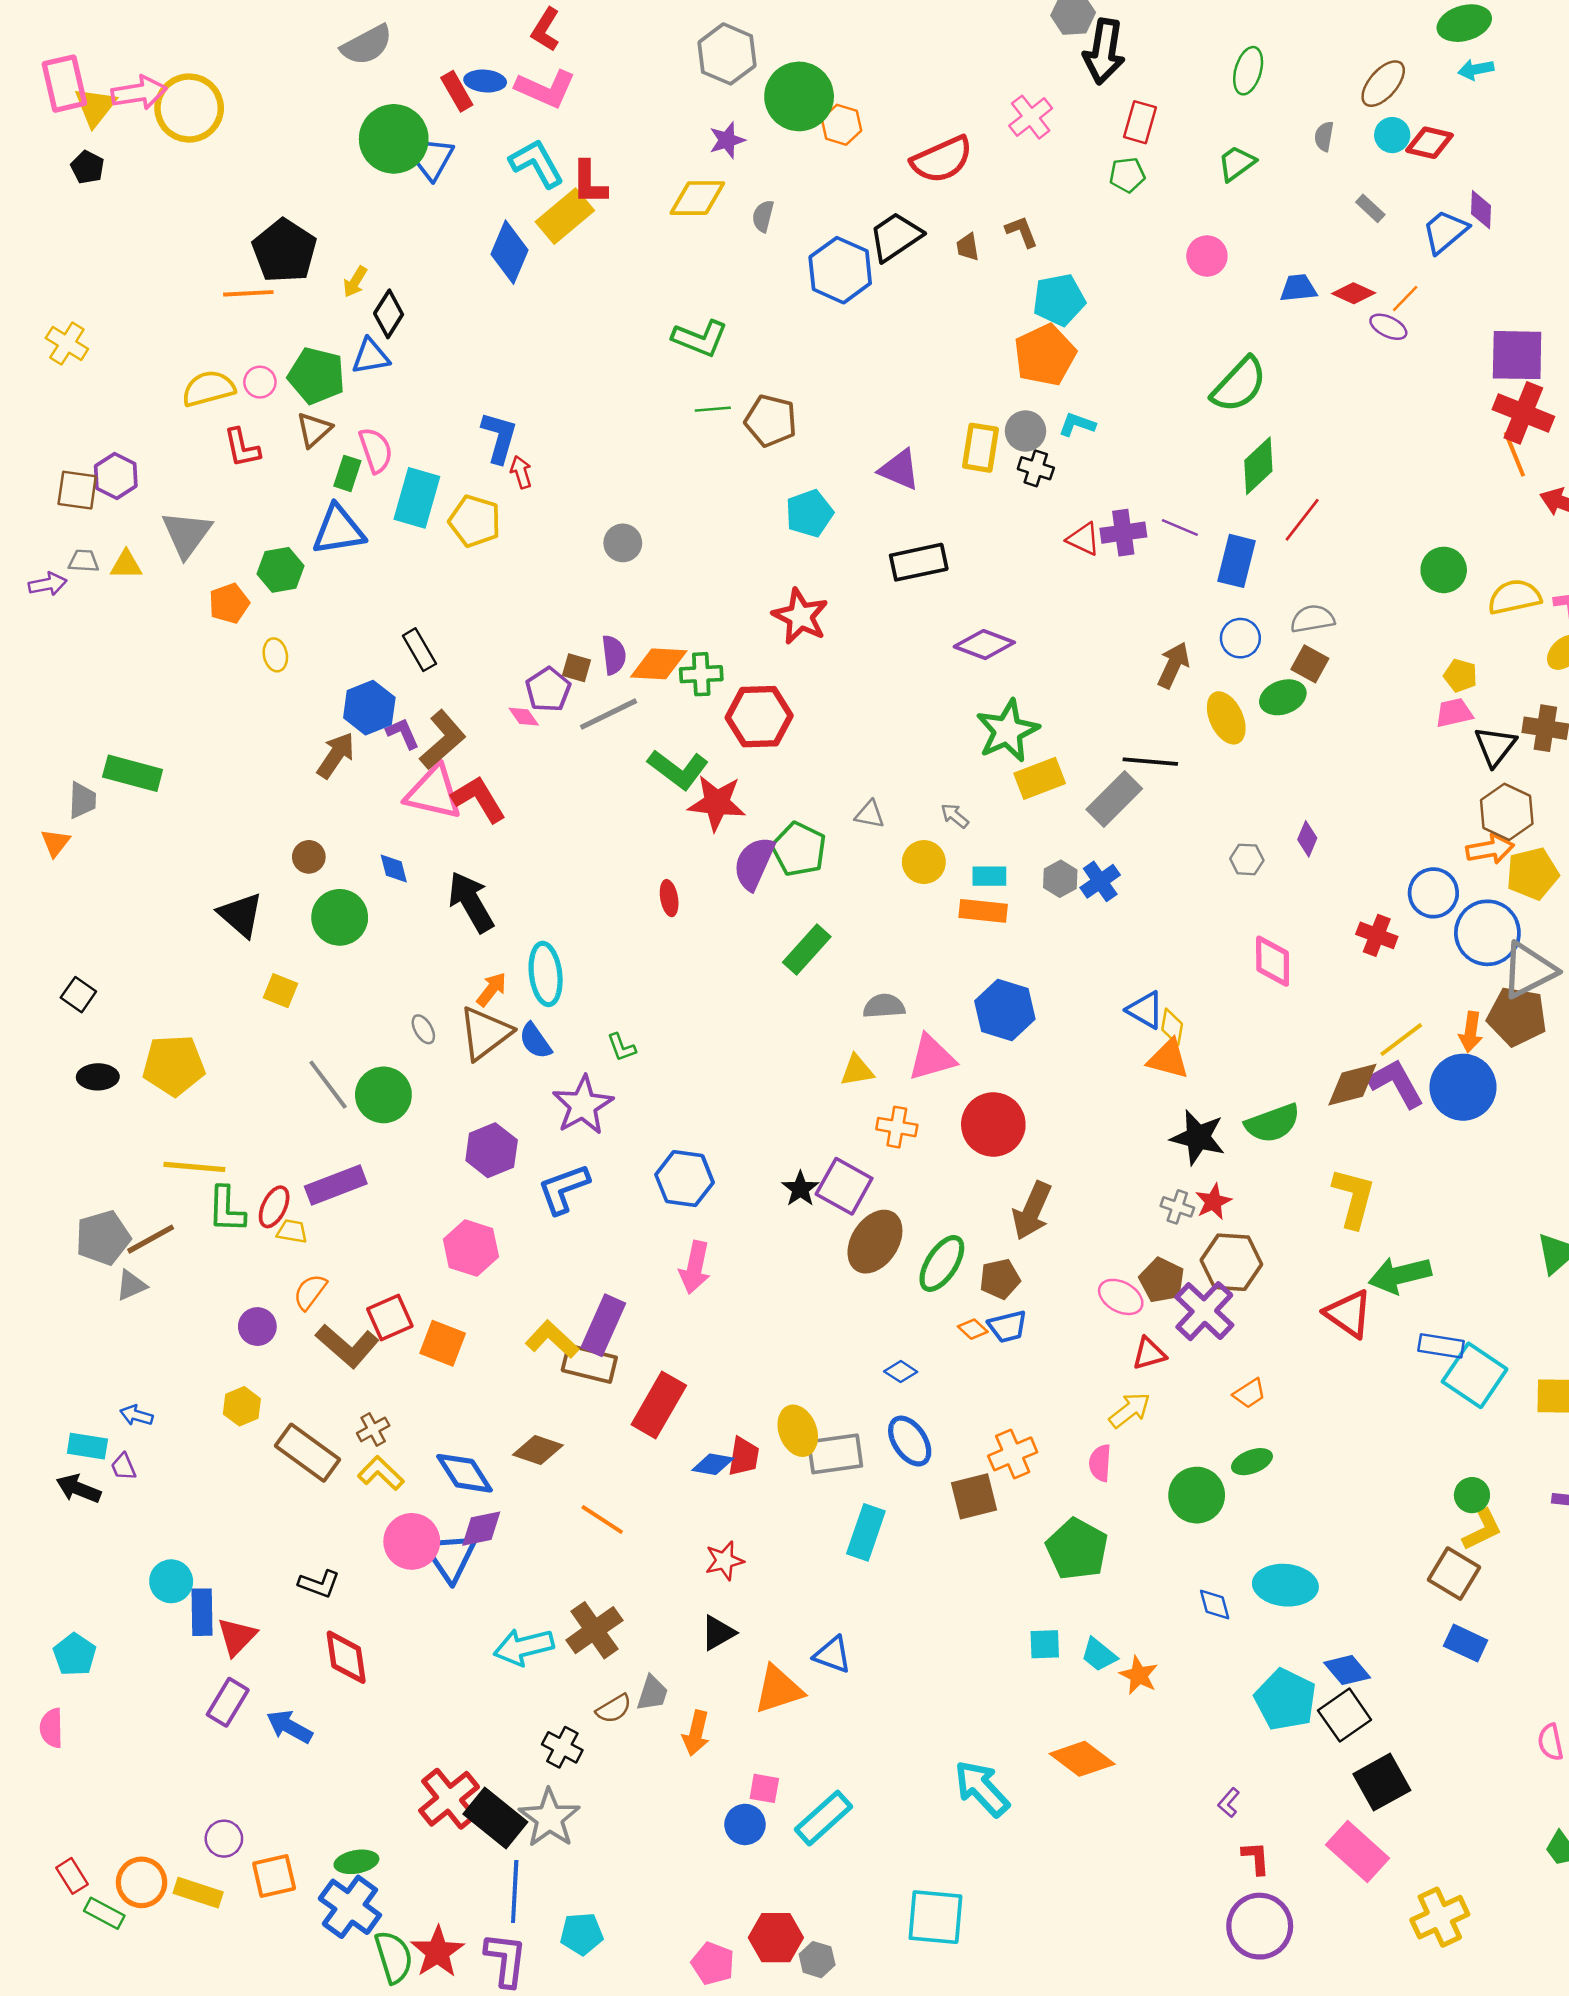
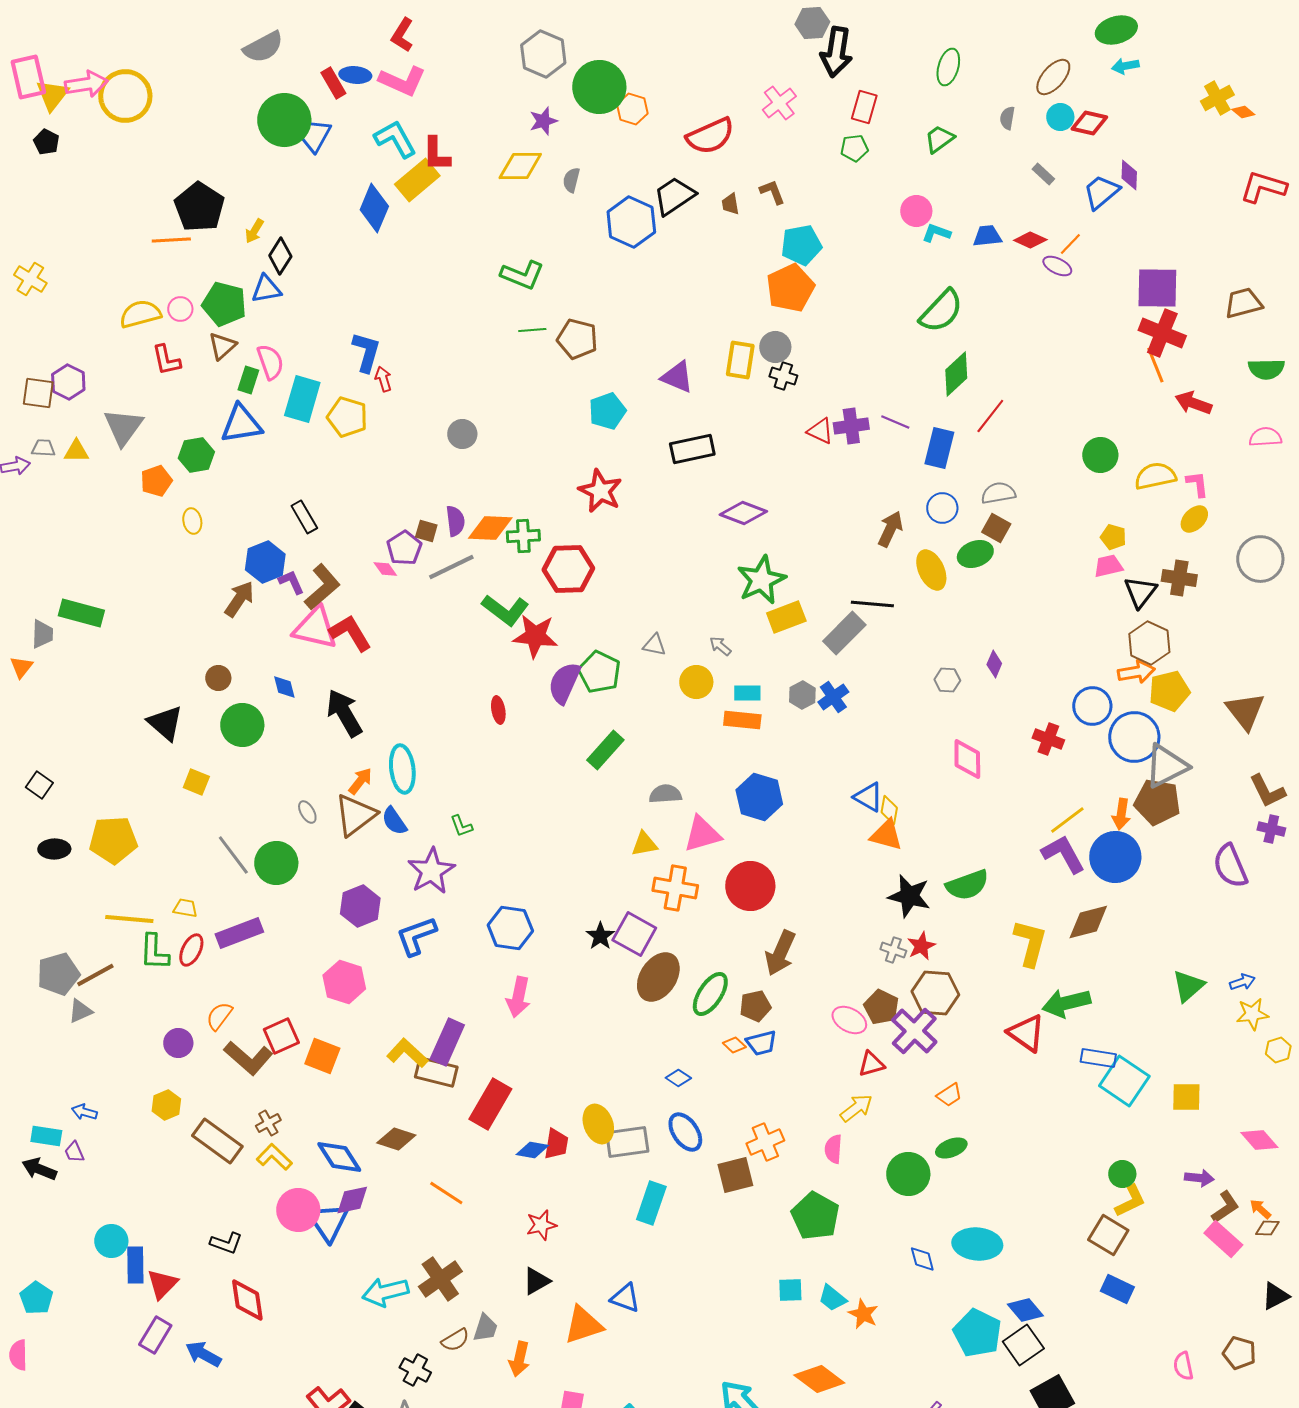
cyan L-shape: (1077, 425) -> (936, 233), moved
brown diamond: (1352, 1085) -> (1088, 922), moved
orange cross: (897, 1127) -> (675, 888), size x1.4
yellow trapezoid: (292, 1231) -> (185, 908), moved

